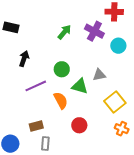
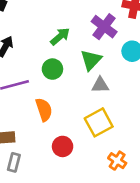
green arrow: (64, 32) -> (60, 36), moved
green triangle: (80, 86) -> (91, 60), moved, turned 48
yellow square: (115, 102) -> (99, 122), moved

